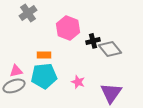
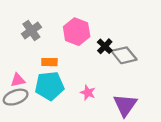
gray cross: (28, 13) -> (31, 30), moved
black cross: (93, 41) -> (105, 46), turned -32

